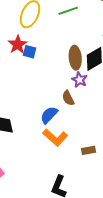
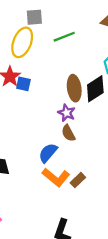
purple star: (79, 80) -> (67, 113), moved
brown rectangle: (88, 150) -> (78, 180), moved, turned -32

